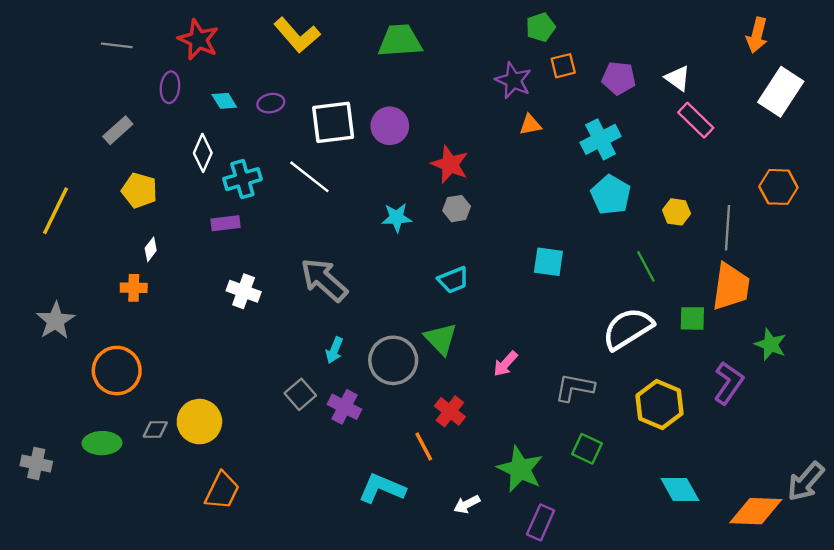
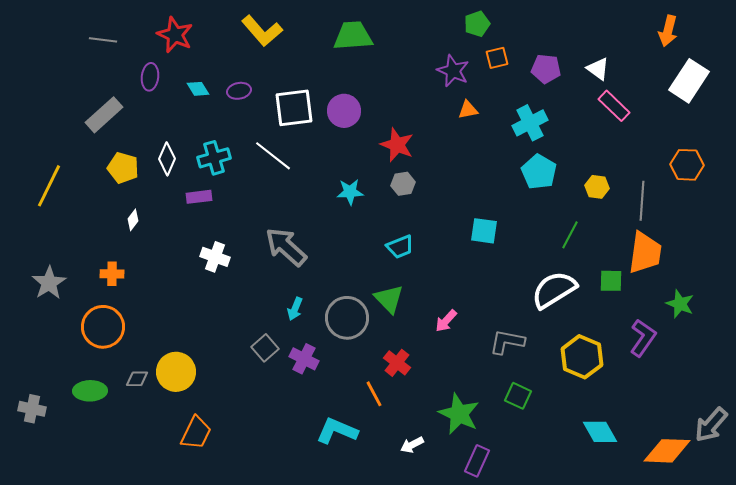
gray rectangle: (118, 130) -> (104, 115), size x1.4
white diamond: (203, 153) -> (167, 159), moved
green line: (646, 266) -> (570, 235), turned 56
orange cross: (134, 288) -> (112, 274), moved

